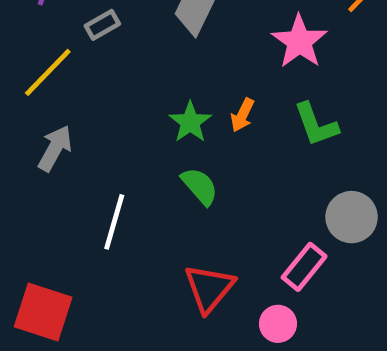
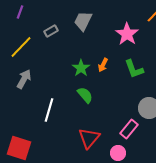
gray rectangle: (102, 25) -> (51, 31), moved

